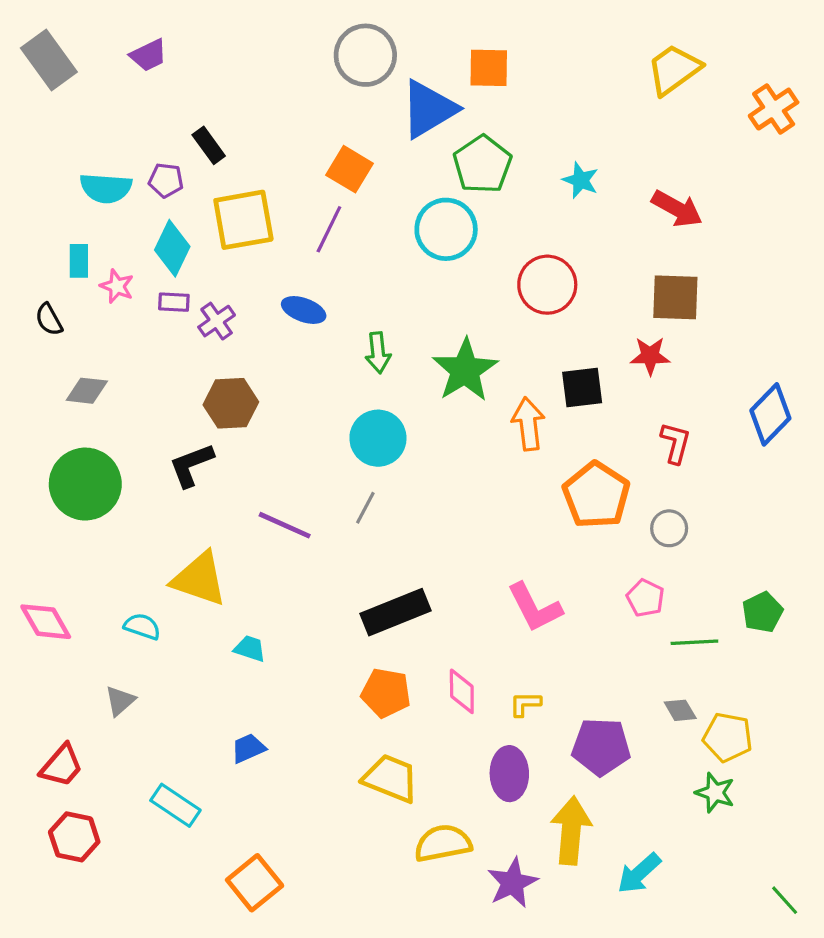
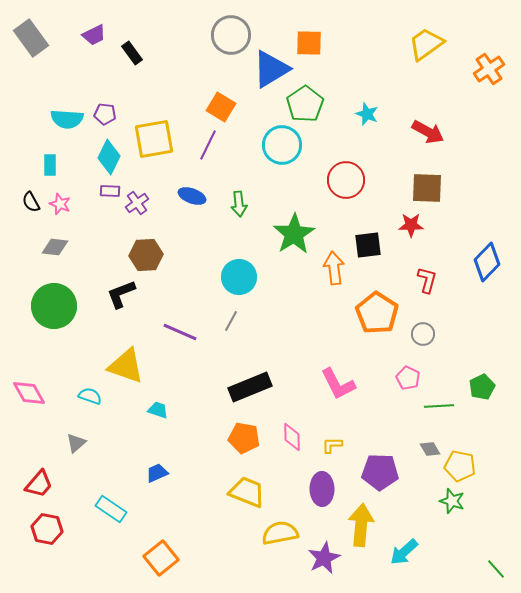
black rectangle: (209, 145) -> (132, 53), moved
pink star: (117, 286) -> (60, 204), moved
green arrow: (378, 353) -> (239, 204), moved

